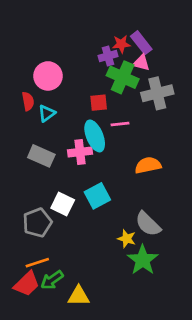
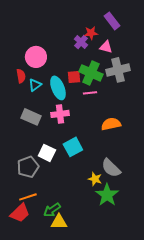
purple rectangle: (141, 43) -> (112, 21), moved
purple cross: (108, 56) -> (81, 42), turned -32
green cross: (123, 77) -> (91, 73), moved
cyan ellipse: (95, 136) -> (58, 88), moved
green arrow: (52, 280) -> (52, 210), moved

